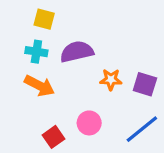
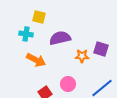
cyan cross: (36, 52) -> (26, 34), moved
purple square: (145, 84) -> (101, 49), moved

